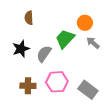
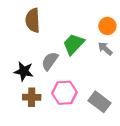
brown semicircle: (29, 18) -> (33, 20), size x1.5
orange circle: (85, 23) -> (107, 26), moved
black star: (21, 49) -> (24, 71), moved, turned 30

